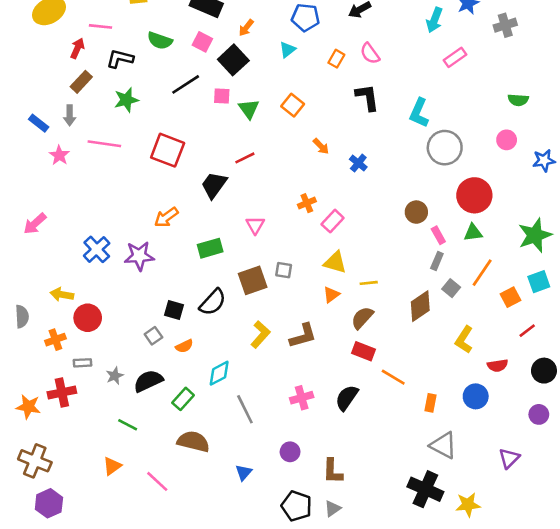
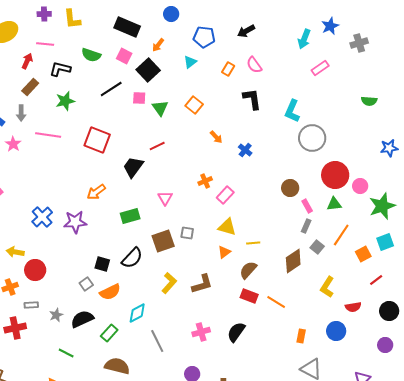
pink circle: (507, 140) -> (360, 186), moved
orange semicircle: (184, 346) -> (110, 292), size x1.5
orange line: (393, 377) -> (276, 302), moved

